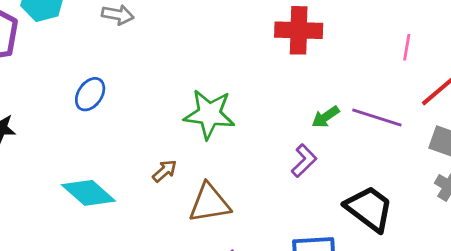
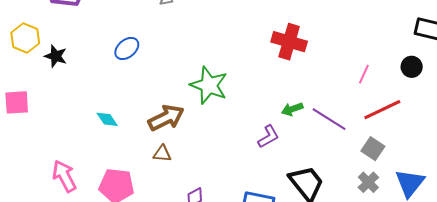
brown arrow: (165, 171) -> (166, 118), size x1.8
cyan diamond: (88, 193) -> (107, 119), size x0.6
brown triangle: (209, 203) -> (162, 154), moved, size x0.6

